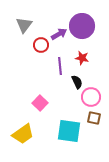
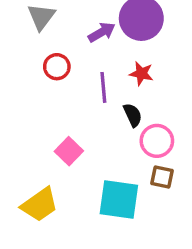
red circle: (41, 45) -> (57, 67), moved

